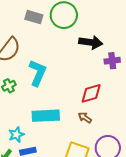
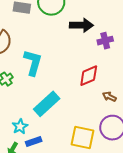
cyan rectangle: (46, 116) -> (47, 104), turned -32
brown arrow: (85, 118) -> (109, 97), moved

